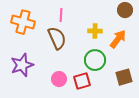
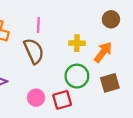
brown square: (124, 77) -> (110, 83), moved

